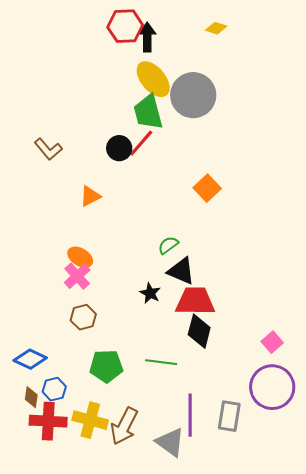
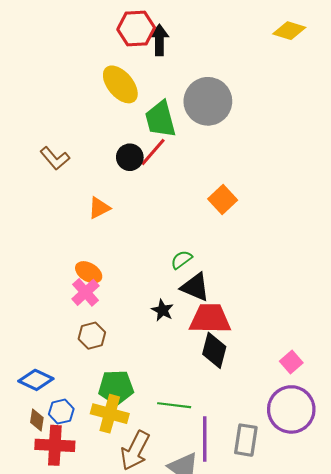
yellow diamond: (216, 28) -> (289, 31), moved, size x1.4
yellow ellipse: (153, 79) -> (120, 84), moved
green line: (161, 362) -> (174, 405), moved
yellow cross: (90, 420) -> (110, 414), moved

